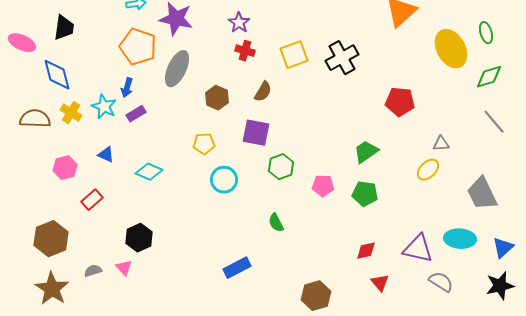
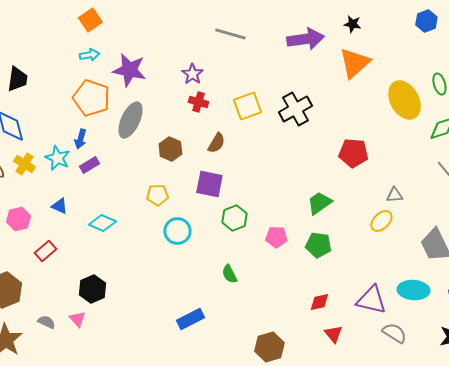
gray semicircle: (93, 271) -> (46, 322), turned 42

